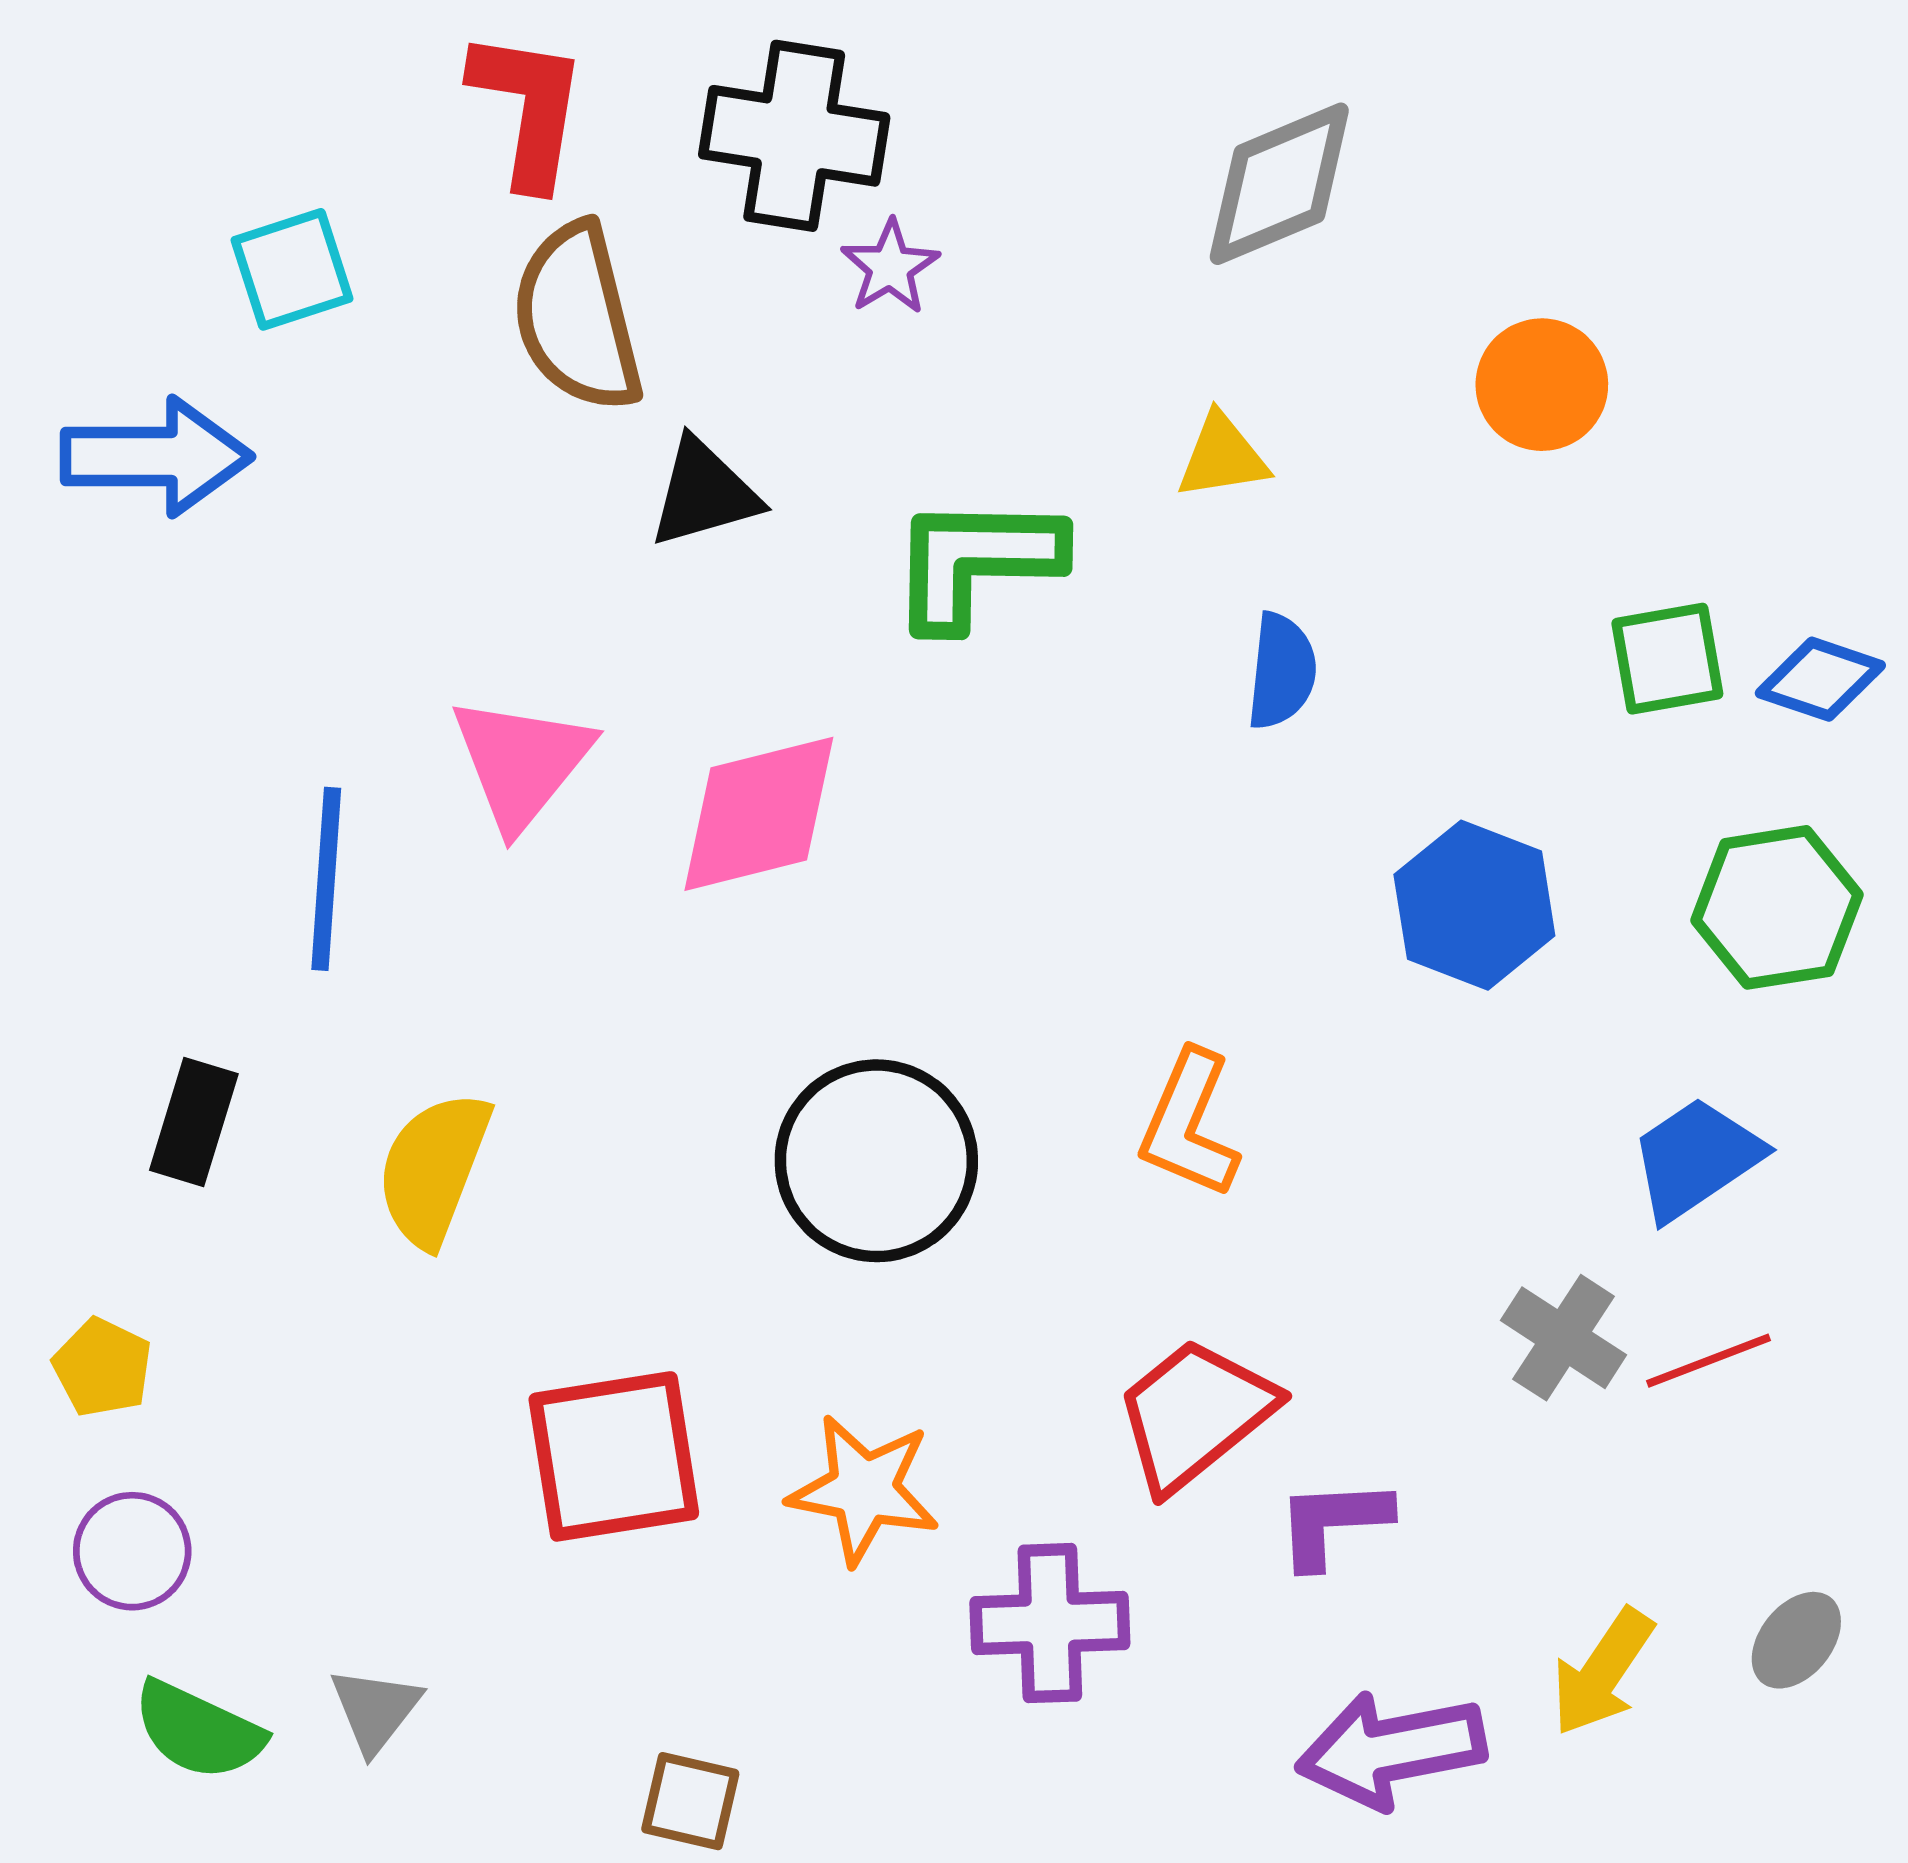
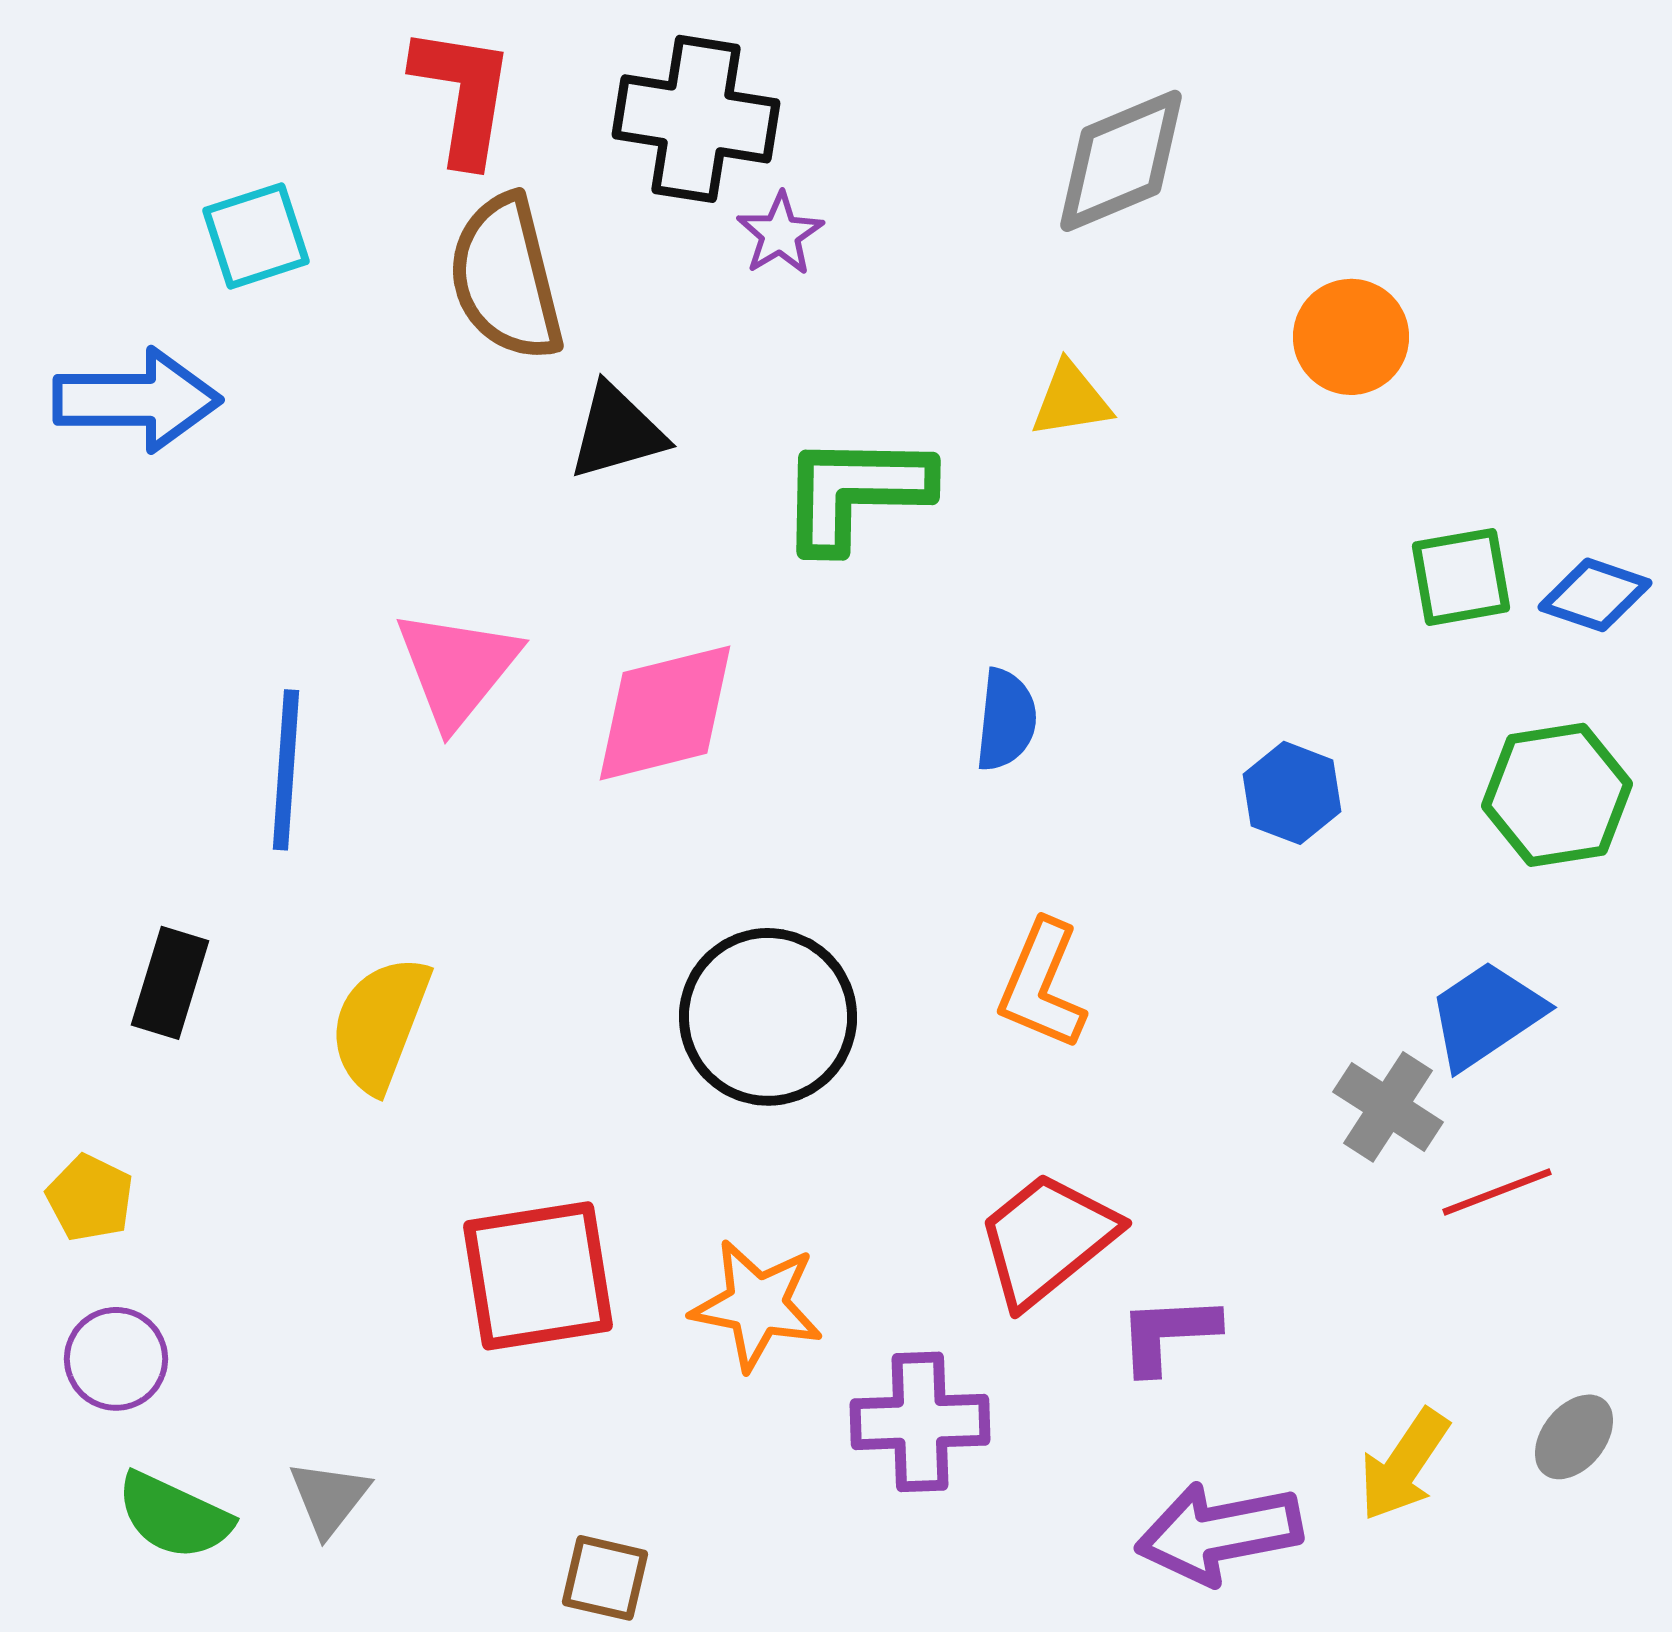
blue semicircle: (1282, 671) -> (1006, 720), moved
blue hexagon: (1474, 905) -> (1292, 793), size x0.7
gray cross: (1564, 1338) -> (1388, 1107), moved

